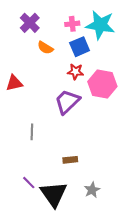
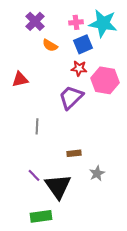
gray star: (92, 190) -> (97, 173), moved

